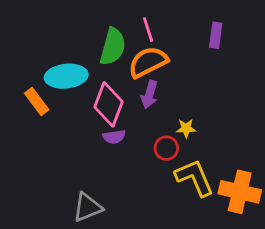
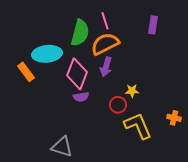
orange cross: (240, 192) -> (174, 118), moved, size x0.5
gray triangle: (87, 207) -> (62, 147), turned 40

